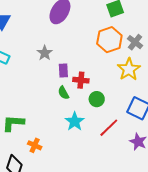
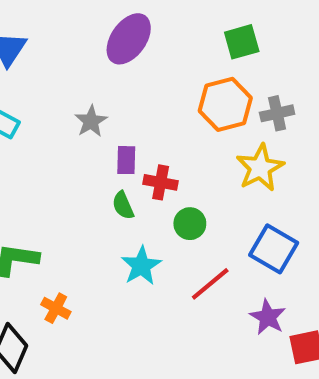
gray cross: (135, 42) -> (277, 113), turned 35

